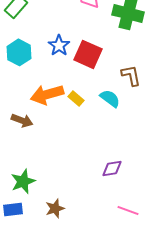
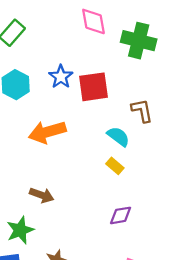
red square: (88, 54) -> (93, 87), turned -32
yellow rectangle: (76, 98) -> (115, 166), moved
brown arrow: (22, 120) -> (42, 195), moved

